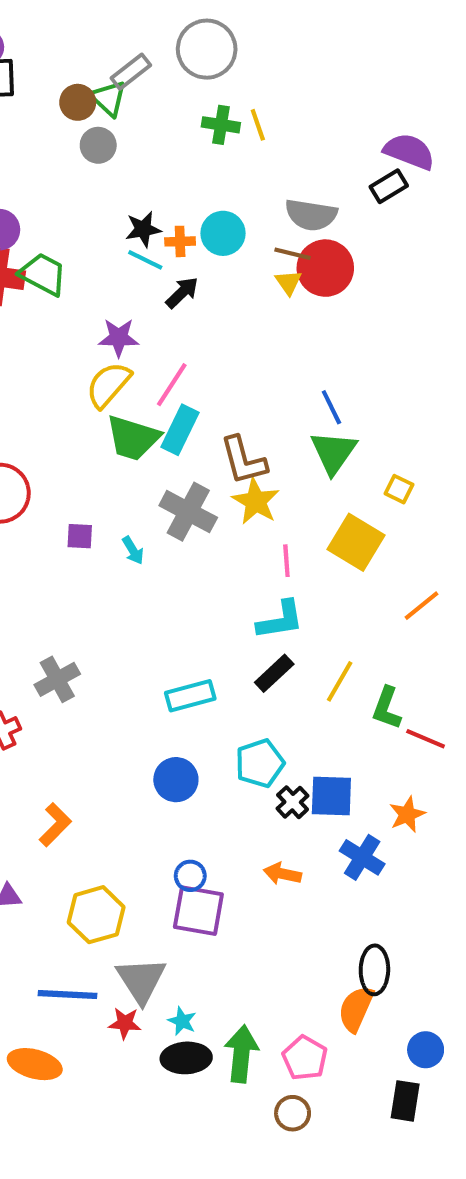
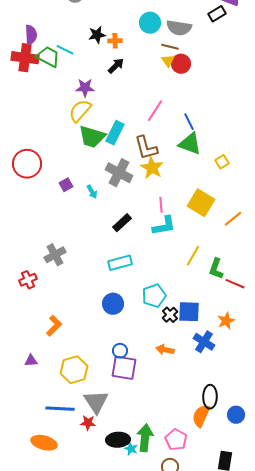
cyan circle: (223, 233) -> (150, 23), moved
cyan line: (145, 260) -> (65, 50), moved
red circle: (325, 268) -> (181, 64), moved, size x0.7
pink line: (172, 385) -> (155, 111), moved
green triangle: (333, 452) -> (190, 144), turned -45
yellow square: (399, 489) -> (222, 162), turned 32
purple square: (80, 536) -> (66, 185), turned -32
yellow square: (356, 542) -> (201, 203), moved
pink line: (286, 561) -> (161, 205), moved
black rectangle: (274, 673) -> (122, 223), moved
cyan star: (182, 1021) -> (131, 449), moved
blue circle: (426, 1050) -> (236, 415), moved

